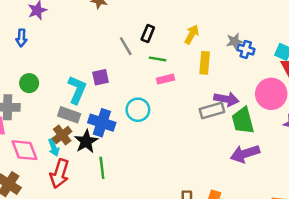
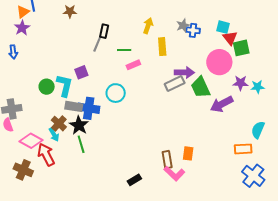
black rectangle: (148, 33) -> (104, 31), moved
gray line: (126, 46) -> (97, 44), turned 63
green circle: (29, 83) -> (47, 87), moved
gray rectangle: (69, 115) -> (74, 106), moved
pink diamond: (24, 150) -> (31, 141), turned -30
purple arrow: (245, 154) -> (222, 104), moved
green line: (102, 168) -> (81, 144), moved
red arrow: (60, 174) -> (46, 155), moved, turned 145

